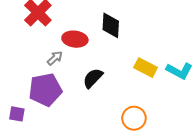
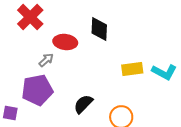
yellow rectangle: (146, 68) -> (132, 69), turned -35
black semicircle: (93, 78) -> (83, 104), moved

